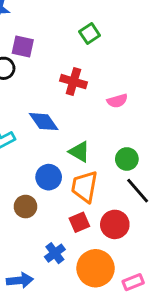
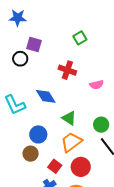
blue circle: (49, 177) -> (38, 134), moved
orange trapezoid: (84, 187) -> (71, 142), turned 40
red square: (79, 222) -> (55, 166), moved, turned -32
red circle: (115, 224) -> (81, 167), moved

